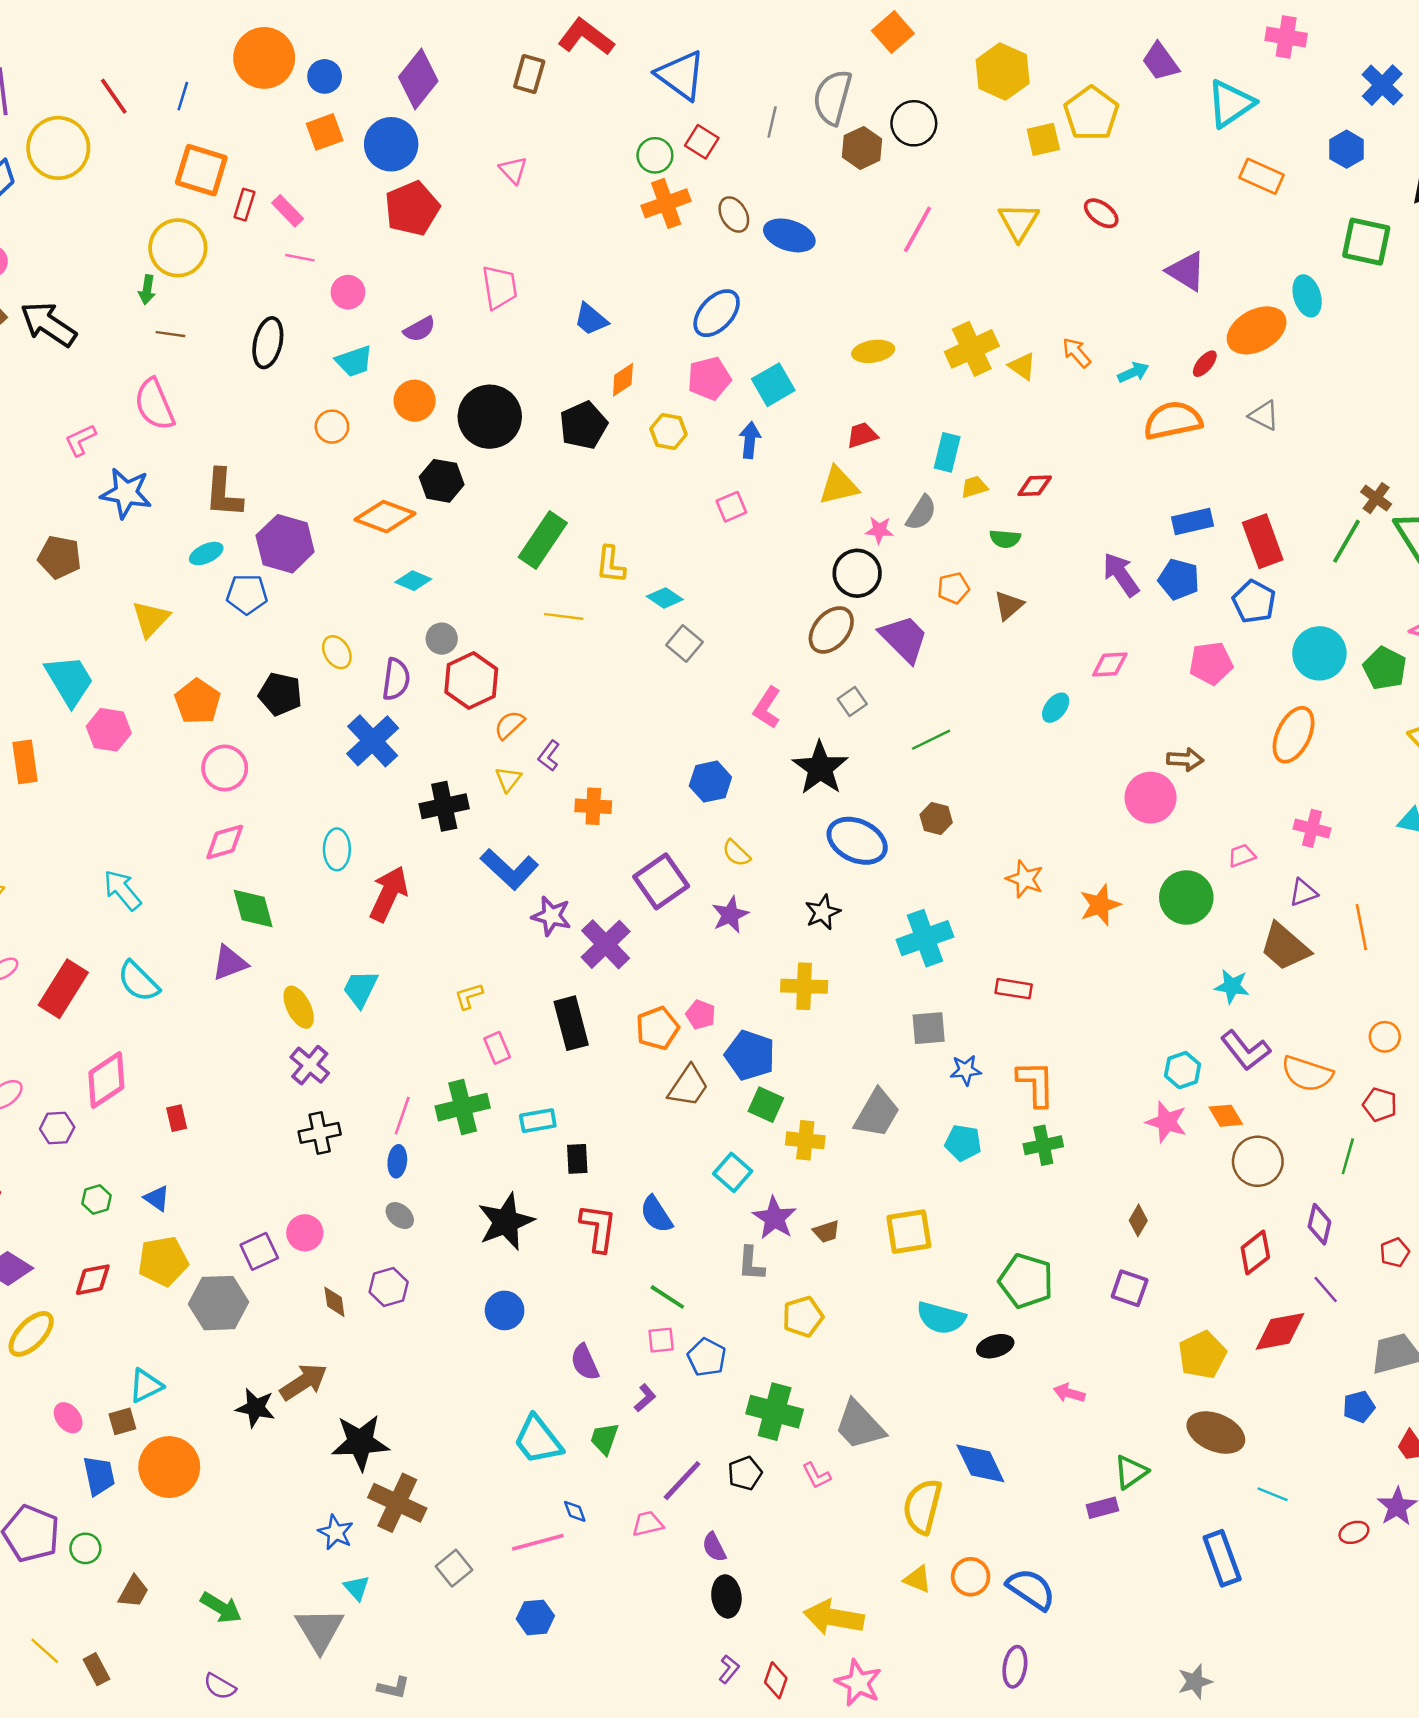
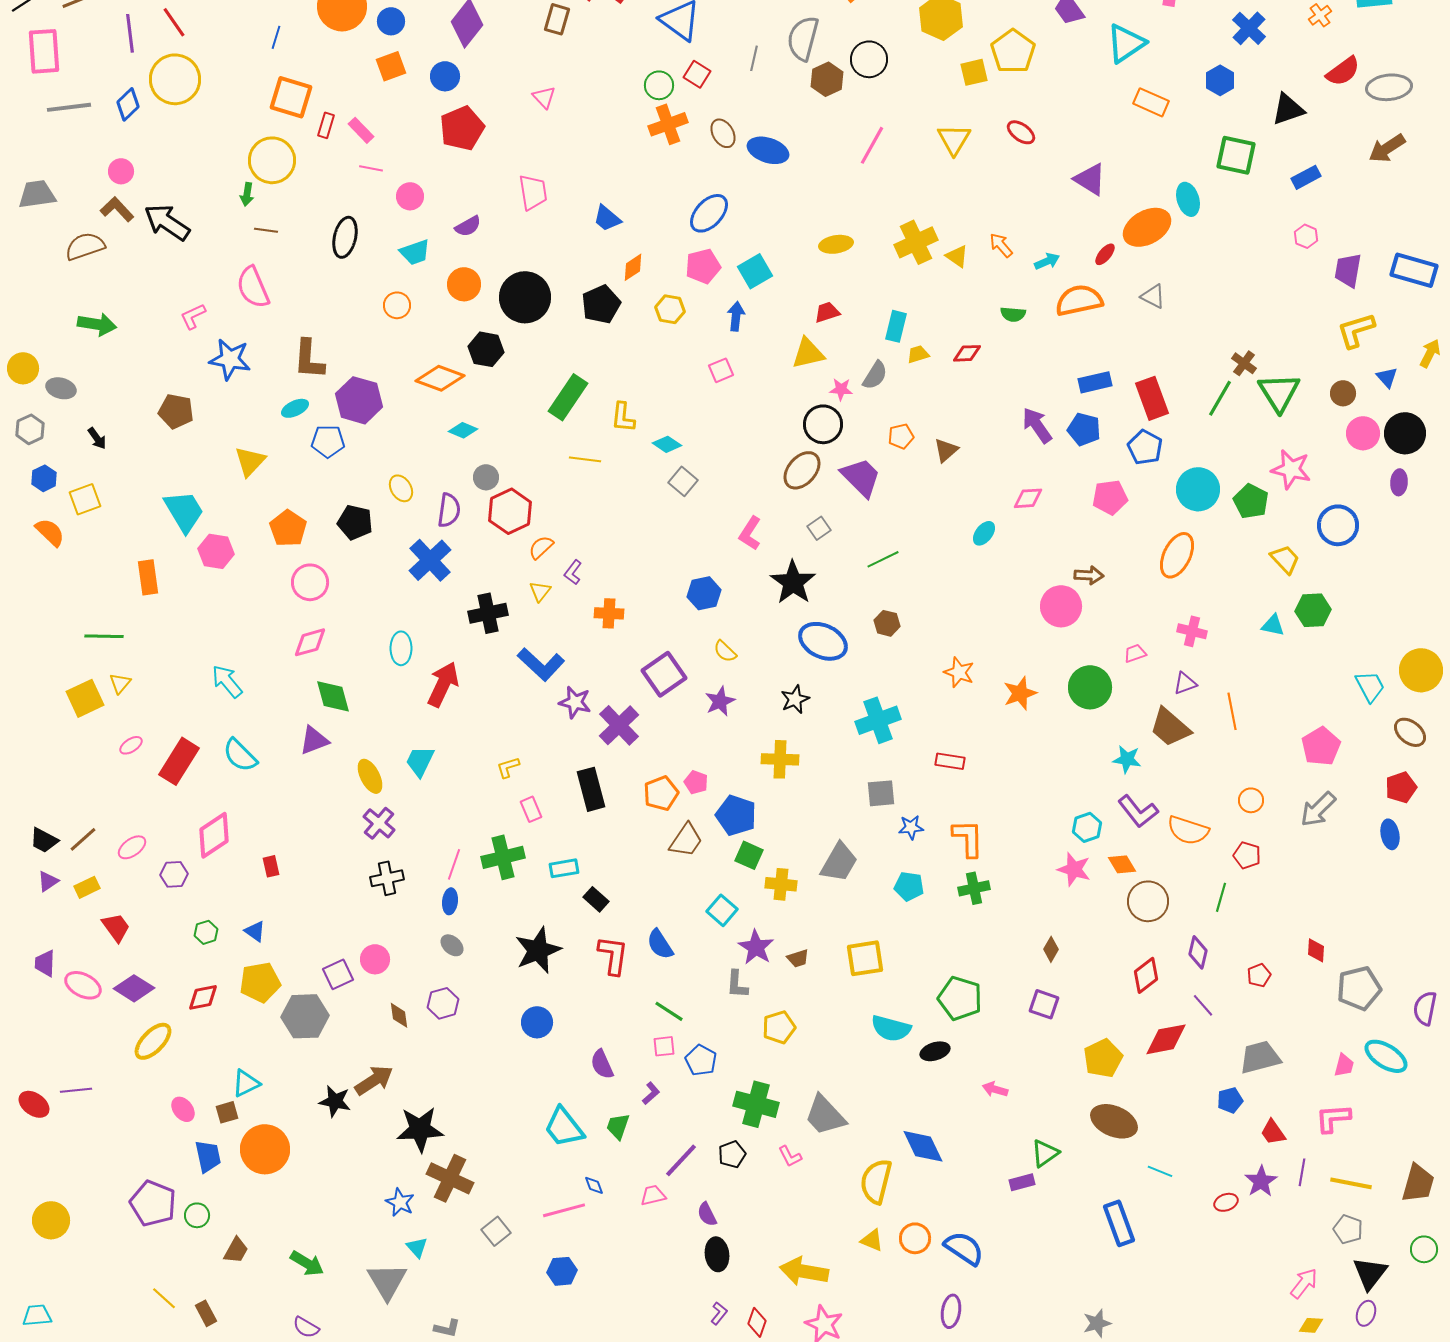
red line: (114, 96) -> (174, 22), moved
blue circle: (391, 144) -> (445, 76), size x0.7
green semicircle: (1005, 539) -> (1013, 314), moved
black rectangle: (577, 1159) -> (596, 899), turned -45

